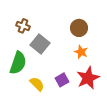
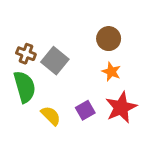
brown cross: (23, 26) -> (26, 54), moved
green semicircle: (18, 63) -> (25, 87), turned -35

